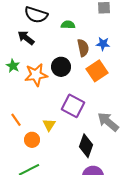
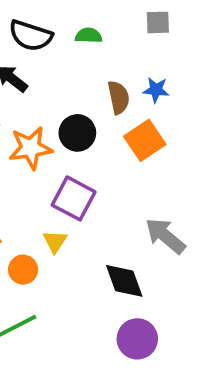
green semicircle: (68, 25) -> (89, 36), moved
purple square: (73, 106) -> (74, 198), moved
black diamond: (86, 146) -> (124, 281), turned -40

